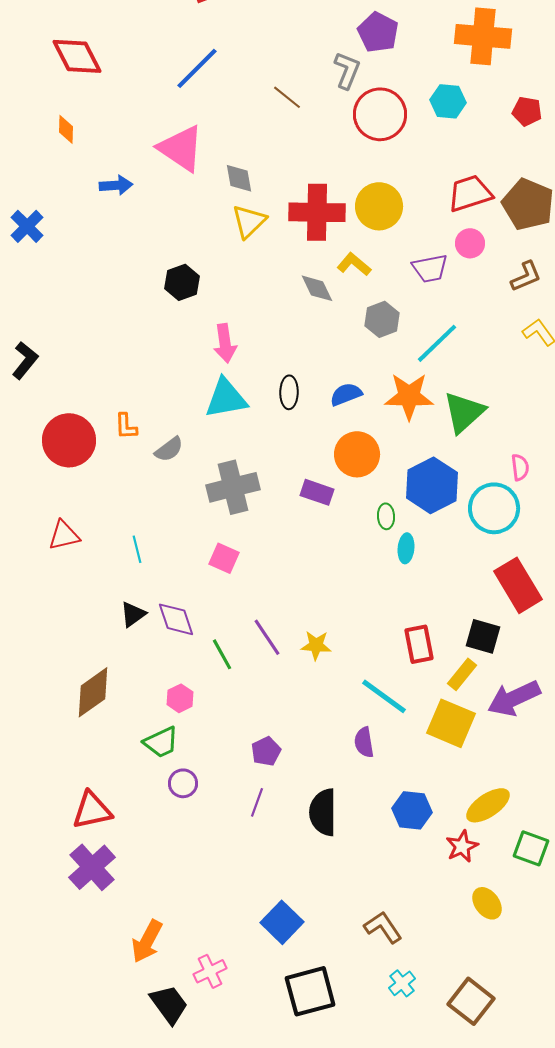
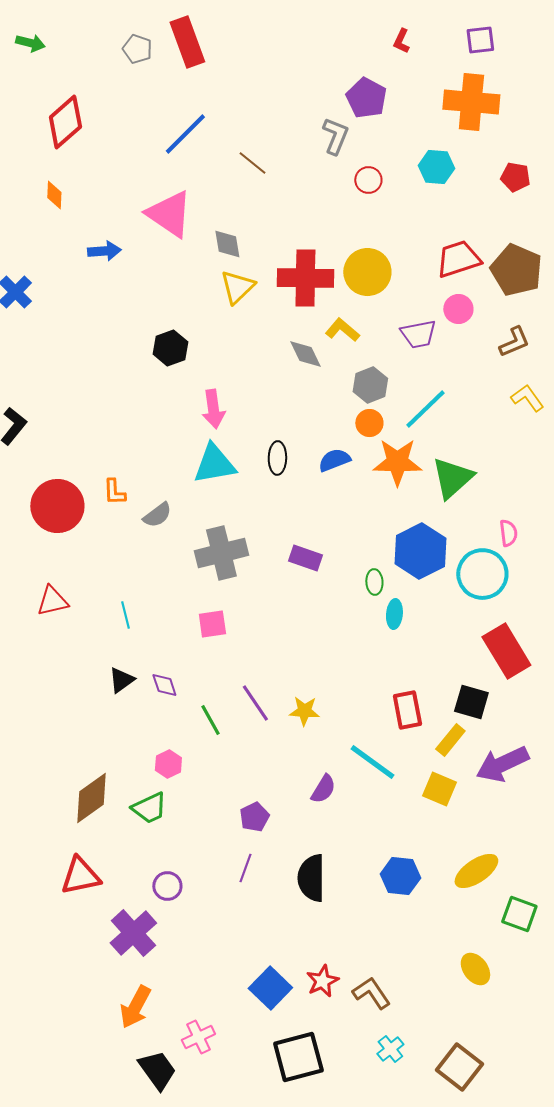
red diamond: (77, 56) -> (65, 122), turned 76
brown line: (287, 97) -> (252, 163), moved
red circle: (380, 114) -> (368, 180), size x0.5
orange circle: (357, 454) -> (369, 423), moved, size x0.6
pink square: (224, 558) -> (212, 624), turned -32
purple diamond: (176, 619) -> (164, 685), size x0.7
brown diamond: (93, 692) -> (91, 798), moved
yellow square: (451, 723) -> (439, 789), size x0.7
purple semicircle: (364, 742) -> (323, 789), moved, turned -140
purple circle: (183, 783) -> (167, 886), moved
red star: (462, 846) -> (322, 981), moved
purple cross: (92, 867) -> (133, 933), moved

